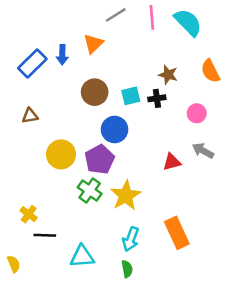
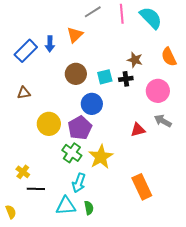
pink circle: (197, 113) -> (158, 91), size x1.5
cyan arrow: (131, 239) -> (79, 183), moved
green semicircle: (127, 269) -> (89, 208), moved

